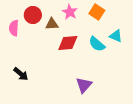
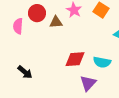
red diamond: (68, 43) -> (75, 59), moved
cyan semicircle: (97, 44) -> (102, 62), moved, turned -30

